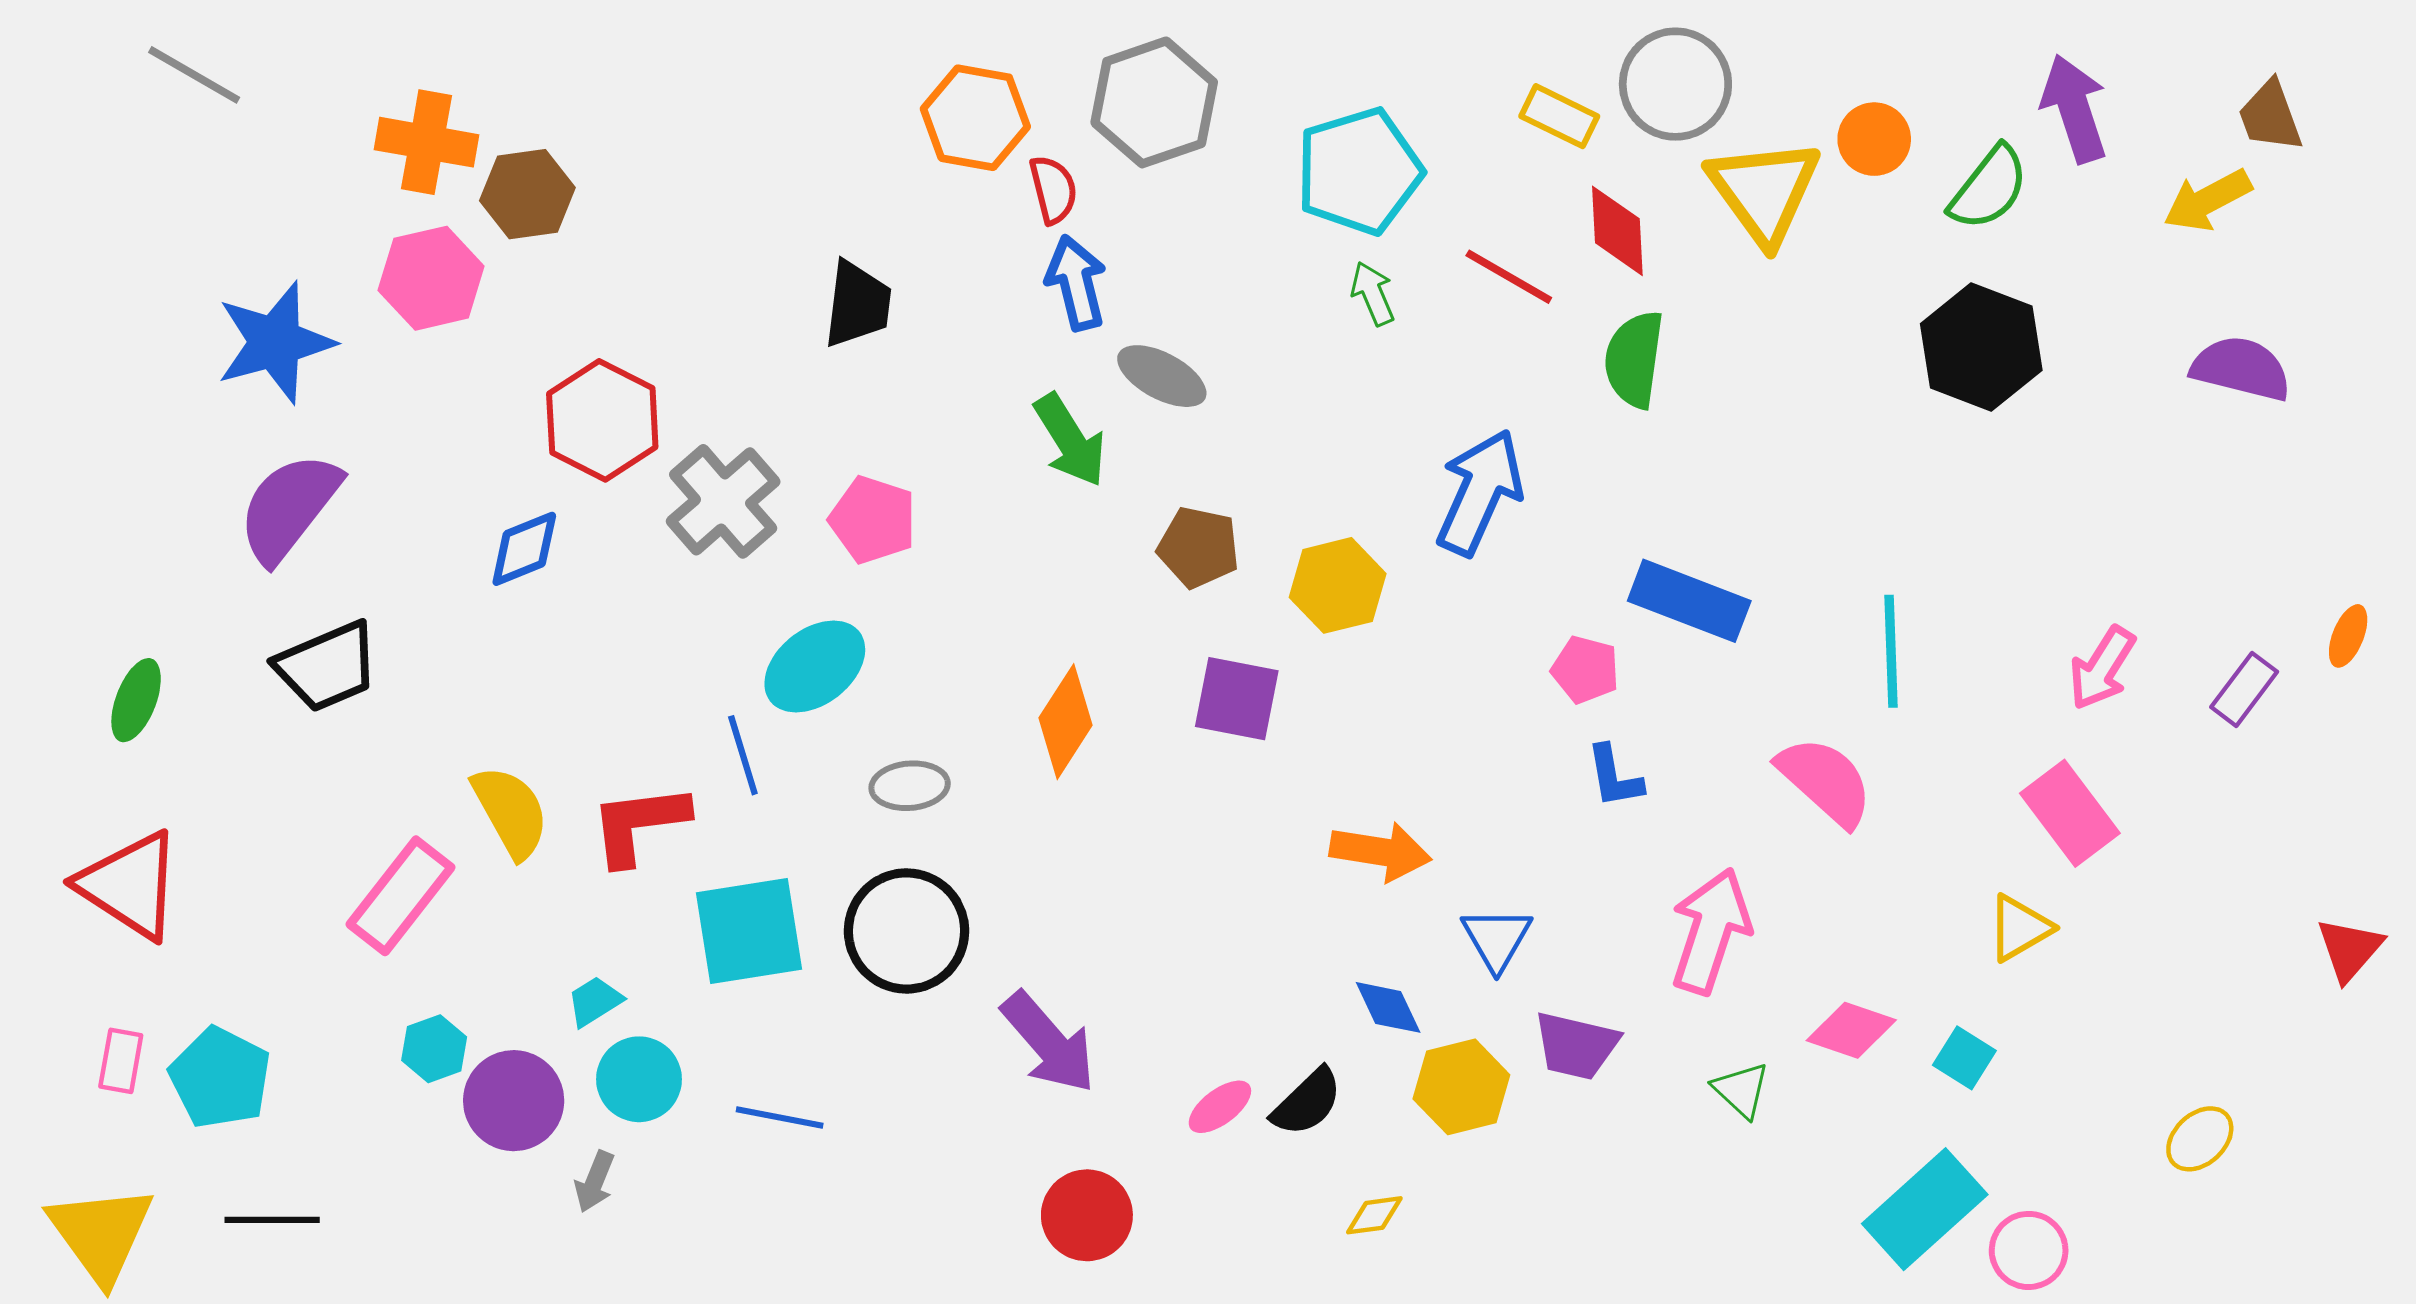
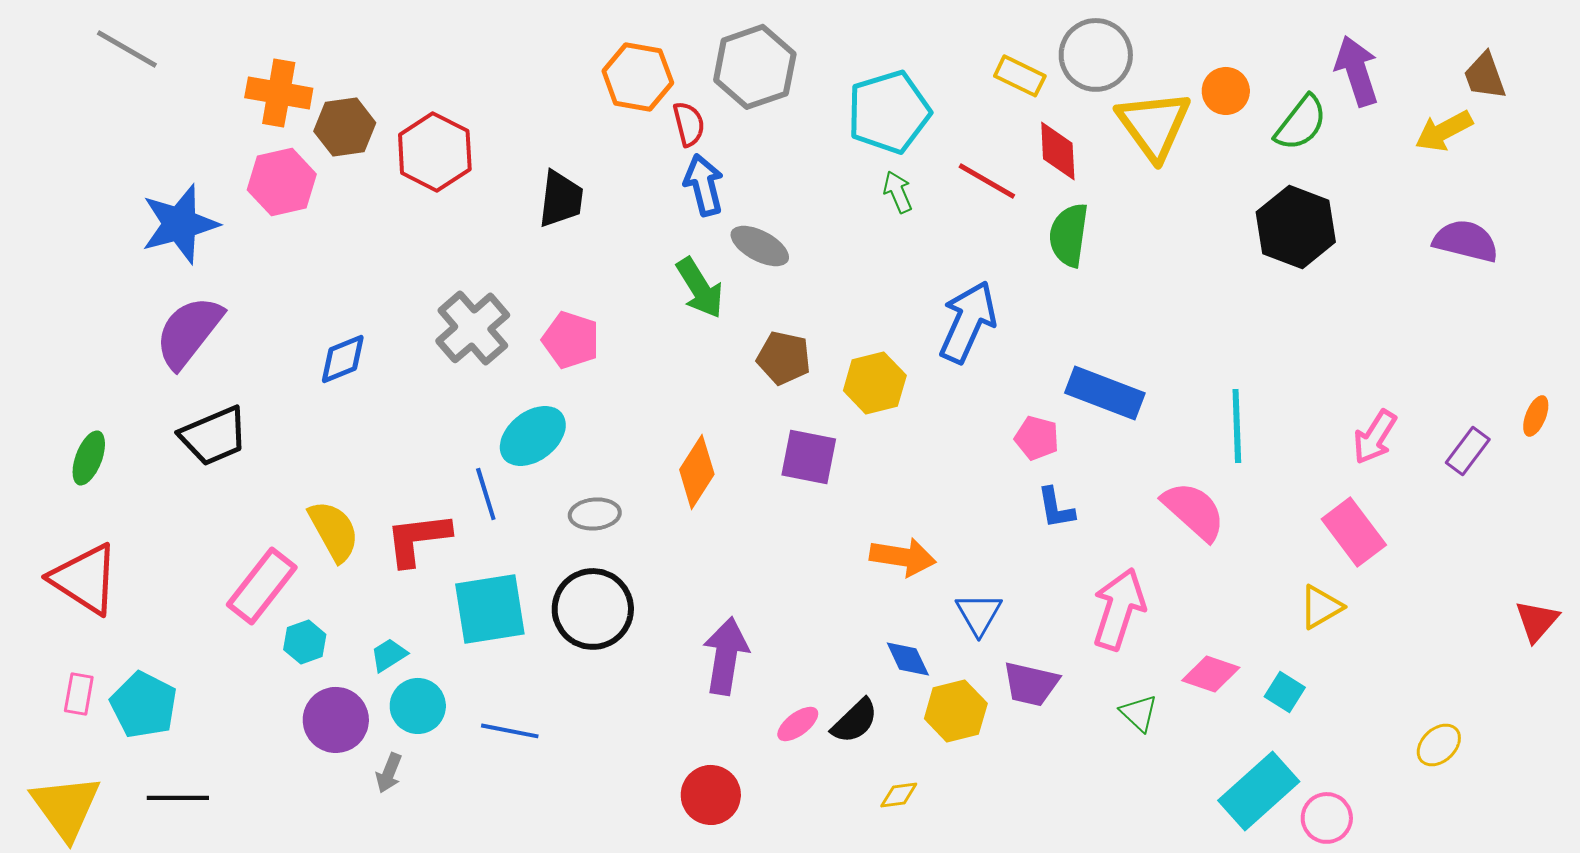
red hexagon: (602, 420) -> (435, 152), moved
purple arrow: (1049, 1043) -> (726, 656), moved, turned -130
cyan hexagon: (434, 1049) -> (305, 642), moved

